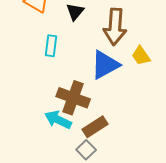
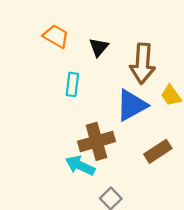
brown cross: (73, 98) -> (96, 141), turned -36
brown rectangle: (95, 127) -> (158, 151), moved

